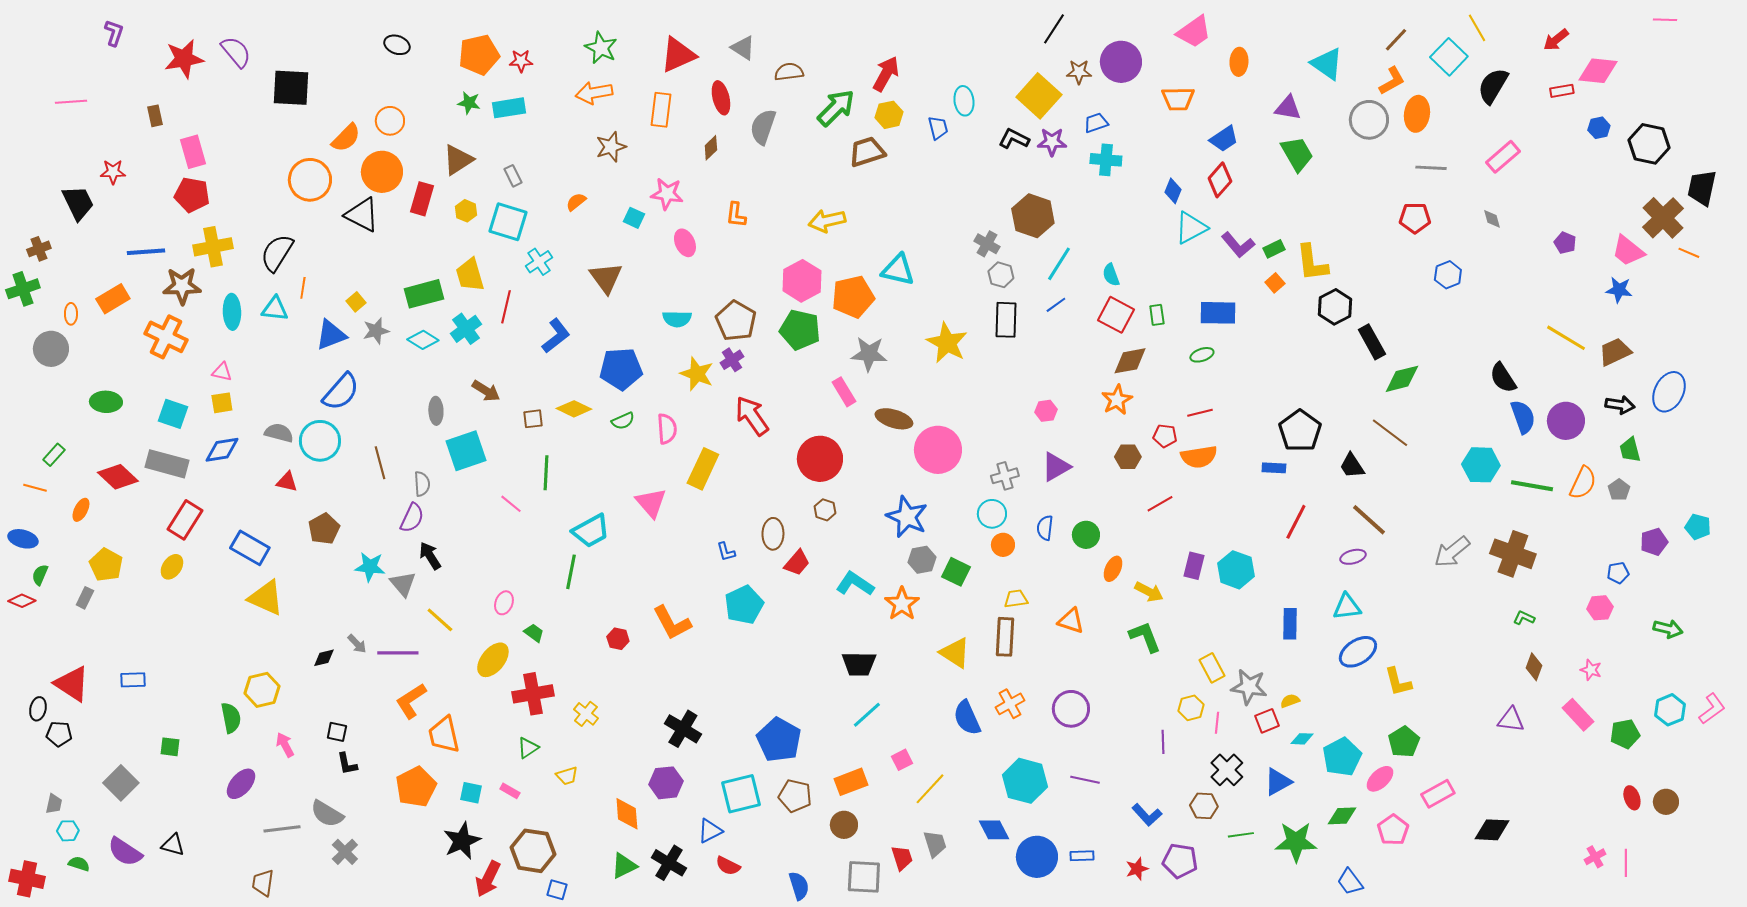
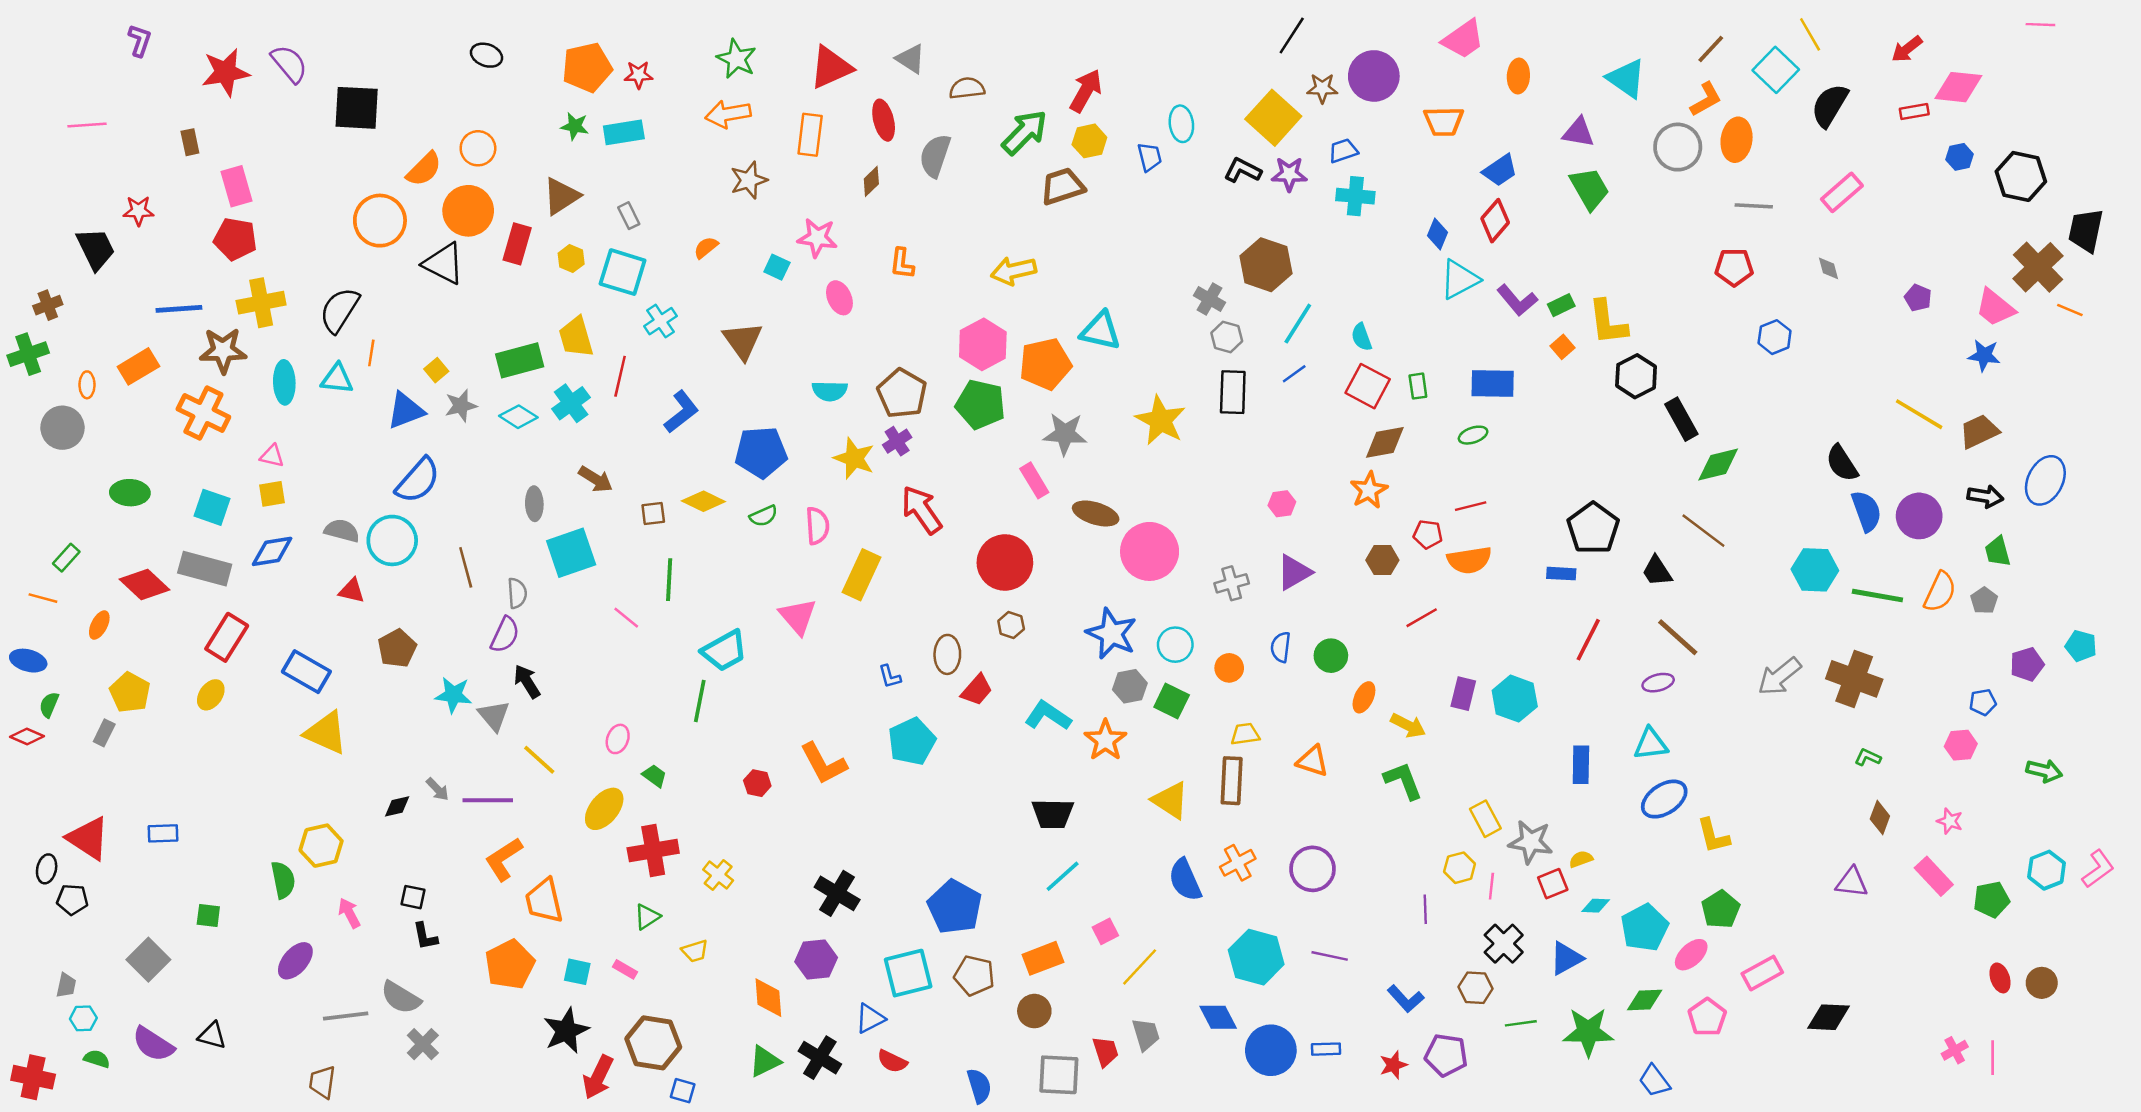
cyan circle: (992, 514) -> (1175, 645), moved

